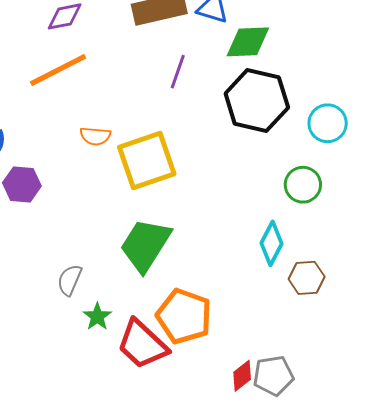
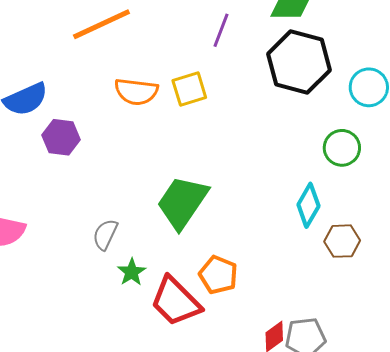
orange semicircle: (95, 136) -> (136, 92), size x1.4
yellow square: (147, 160) -> (189, 89), moved, size x0.6
orange pentagon: (184, 316) -> (218, 275), size x0.7

